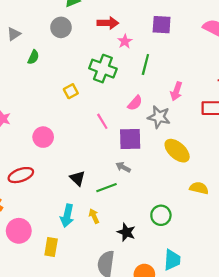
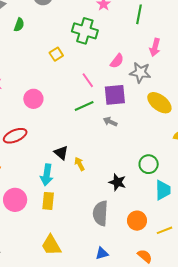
green line: (145, 65) -> (139, 14), moved
black triangle: (77, 178) -> (61, 153), moved
green line: (106, 188) -> (84, 106), moved
cyan arrow: (67, 216) -> (47, 175), moved
yellow arrow: (94, 216) -> (79, 164), moved
pink circle: (19, 231) -> (15, 200), moved
cyan trapezoid: (172, 260) -> (163, 190), moved

